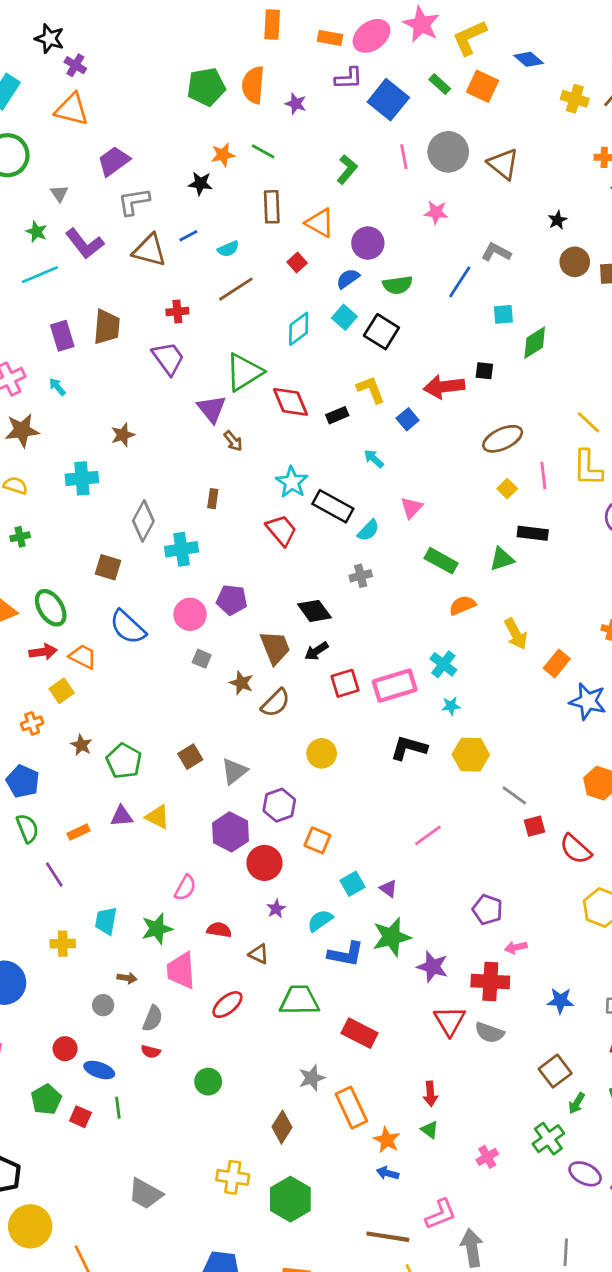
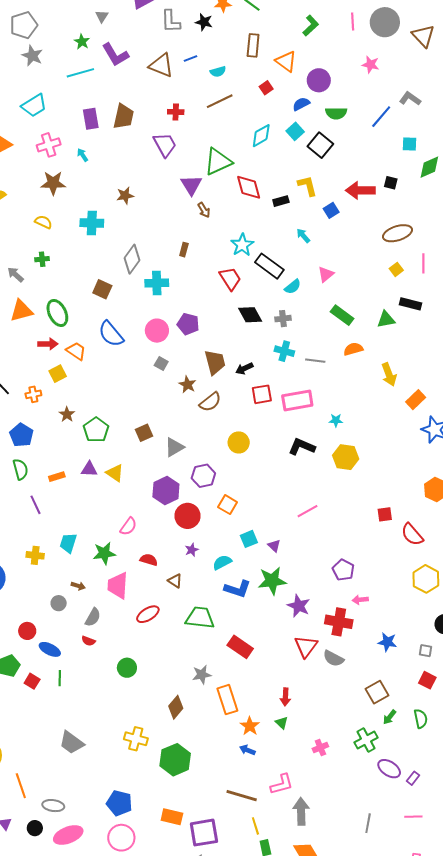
gray L-shape: (134, 202) -> (171, 21), moved, turned -90
black diamond: (314, 611) -> (250, 315), moved
cyan cross: (443, 664) -> (284, 351), moved, turned -30
gray line: (514, 795) -> (315, 361), moved, turned -36

